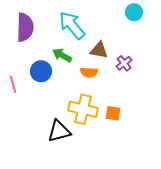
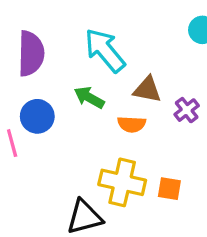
blue circle: (41, 71) -> (37, 116), moved

